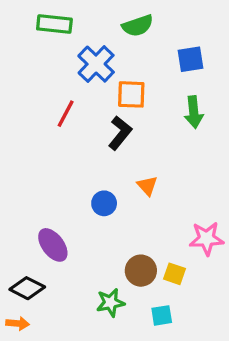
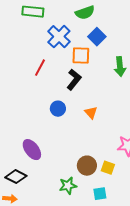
blue square: (191, 59) -> (97, 37), moved, turned -36
blue circle: (104, 203) -> (58, 109), moved

